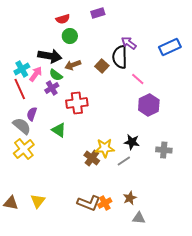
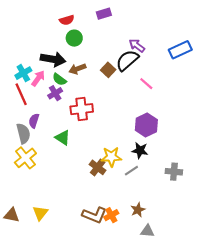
black semicircle: (120, 57) -> (127, 60), turned 50
purple hexagon: (149, 105) -> (146, 125), moved
gray semicircle: (22, 126) -> (23, 133), turned 36
gray cross: (164, 150) -> (174, 172), moved

